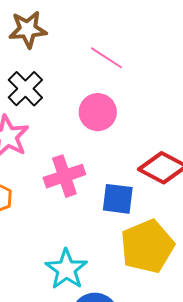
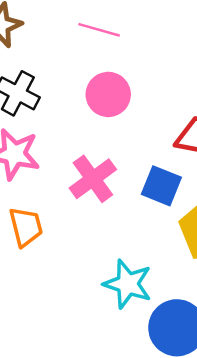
blue square: (118, 199) -> (161, 186), turned 32

